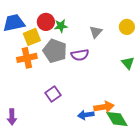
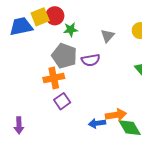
red circle: (46, 22) -> (55, 16), moved
yellow square: (32, 37) -> (40, 17), moved
orange cross: (27, 58) -> (54, 78), moved

